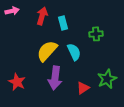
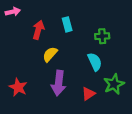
red arrow: (42, 16) -> (38, 30), moved
yellow semicircle: (47, 51) -> (50, 54), size x0.7
cyan semicircle: (74, 52) -> (95, 62), moved

